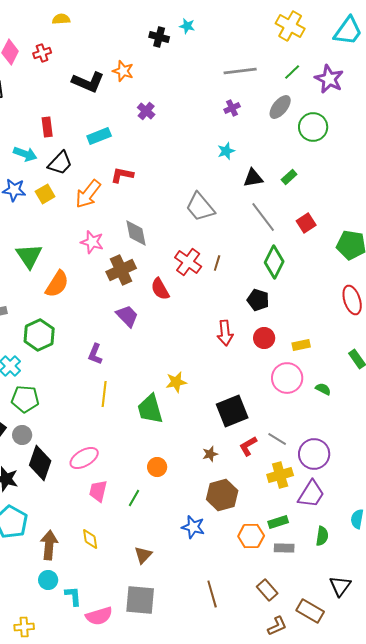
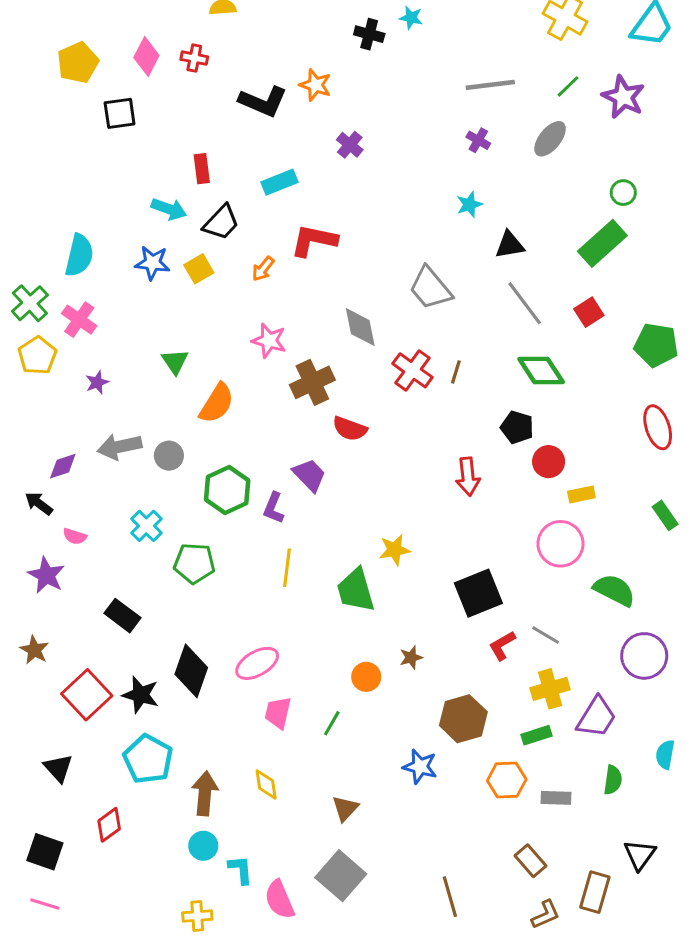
red cross: (42, 53) -> (194, 58), turned 30
purple cross: (232, 108) -> (478, 140), turned -35
green circle: (313, 127) -> (623, 193), moved, size x0.6
red L-shape: (122, 175) -> (314, 240), size x1.4
green rectangle: (289, 177) -> (602, 243), moved, size x2.0
orange arrow: (88, 194) -> (263, 269), size x0.6
gray diamond: (136, 233) -> (360, 327), moved
green triangle: (29, 256) -> (175, 361), size x0.7
green diamond: (274, 262) -> (541, 370), turned -60
red semicircle: (160, 289) -> (350, 429), moved, turned -40
purple trapezoid: (127, 316) -> (309, 475), moved
green hexagon: (39, 335) -> (227, 490), moved
red circle: (264, 338) -> (549, 462), moved
green semicircle: (323, 389) -> (614, 590), moved, size x1.8
green pentagon: (25, 399) -> (194, 563), moved
gray circle: (22, 435) -> (169, 456), moved
brown star: (210, 454) -> (411, 657), moved
purple circle: (314, 454) -> (644, 656), moved
green rectangle: (278, 522) -> (537, 735), moved
brown line: (212, 594) -> (450, 897), moved
gray square: (140, 600) -> (341, 876), turned 36
brown rectangle: (310, 611) -> (595, 892), turned 76
pink semicircle: (99, 616) -> (280, 900), turned 84
yellow cross: (24, 627) -> (197, 916), moved

